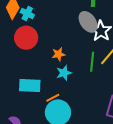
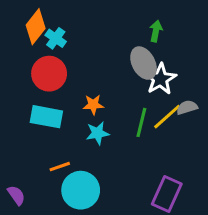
cyan rectangle: (30, 86) -> (46, 117), moved
orange line: (53, 98) -> (60, 167), moved

